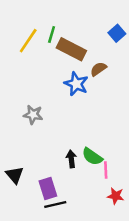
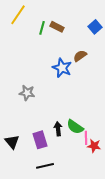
yellow line: (28, 41) -> (18, 15), moved
brown rectangle: (71, 49) -> (57, 27), moved, size x0.6
purple rectangle: (48, 189) -> (40, 140), moved
red star: (116, 196) -> (94, 146), moved

